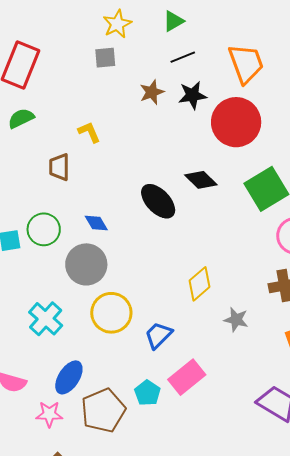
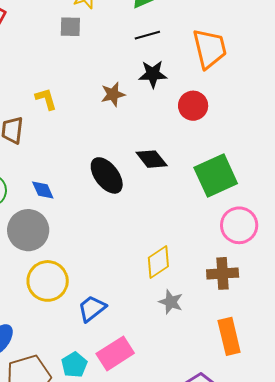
brown star: (152, 92) -> (113, 94), moved
red circle: (236, 122) -> (193, 106), size x0.6
yellow diamond: (199, 284) -> (158, 262), moved

